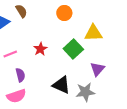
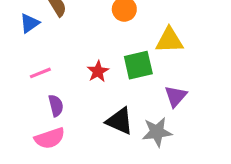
red star: (40, 49) -> (98, 71), moved
green square: (73, 49) -> (138, 65), turned 30

